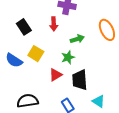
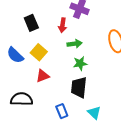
green arrow: (77, 39) -> (75, 44), moved
green star: (68, 57) -> (80, 63), moved
red triangle: (56, 75) -> (43, 76), moved

